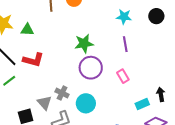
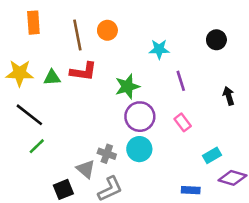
cyan star: (124, 17) -> (159, 49), moved
red L-shape: (33, 60) -> (83, 71), moved
black arrow: (161, 94) -> (229, 96), moved
cyan circle: (86, 103) -> (139, 149), moved

